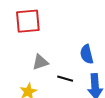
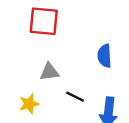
blue semicircle: (87, 54) -> (104, 56), moved

